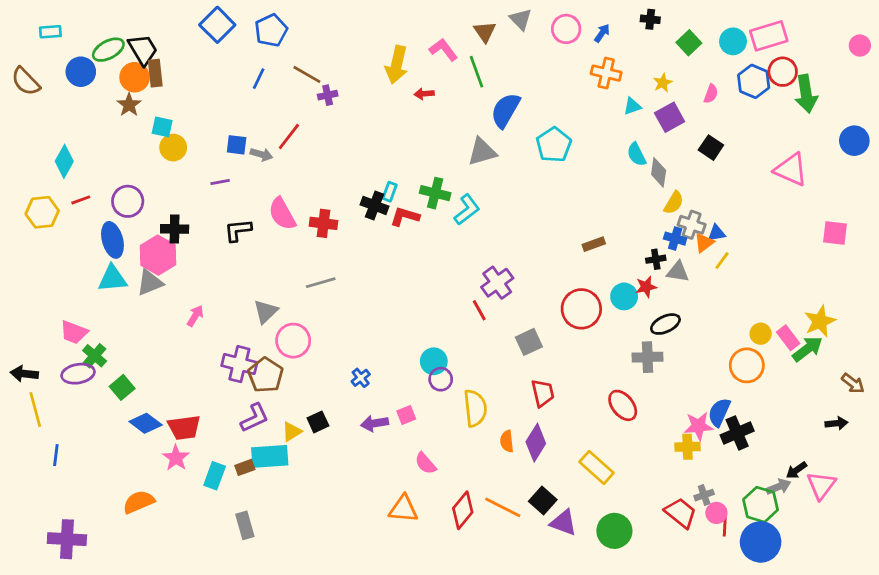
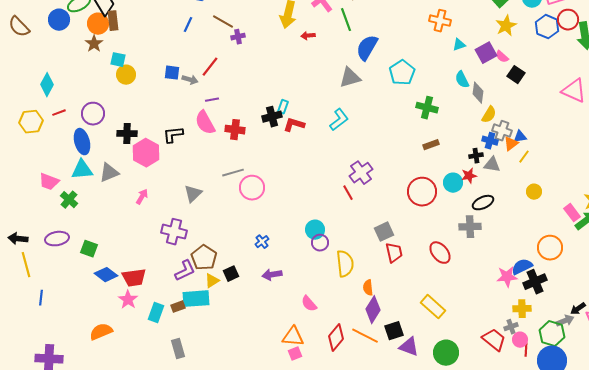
yellow star: (663, 83) -> (506, 26), moved, size x1.5
pink semicircle: (711, 94) -> (502, 57), moved, turned 112
purple line: (220, 182) -> (212, 100), moved
green cross: (435, 193) -> (427, 108), moved
black cross: (374, 205) -> (272, 117), turned -36
pink hexagon: (158, 255) -> (146, 153), moved
pink trapezoid: (74, 332) -> (49, 182), moved
yellow circle: (761, 334) -> (534, 192), moved
pink circle: (293, 341) -> (252, 188), moved
gray square: (529, 342) -> (384, 232), moved
green cross: (95, 356) -> (69, 200), moved
orange circle: (747, 365) -> (550, 248), moved
brown pentagon: (266, 375) -> (204, 258), moved
green square: (122, 387) -> (89, 249), turned -30
red ellipse: (623, 405) -> (440, 253), moved
blue semicircle: (719, 412) -> (522, 267), turned 40
pink square: (406, 415) -> (295, 354), moved
purple diamond: (536, 443) -> (373, 310), moved
yellow cross: (687, 447) -> (522, 309), moved
black square: (543, 501) -> (394, 331), turned 30

